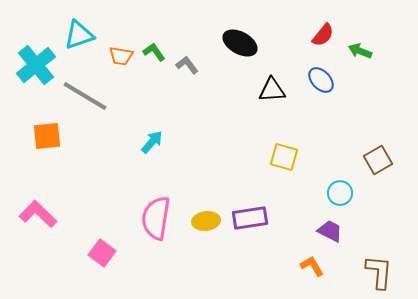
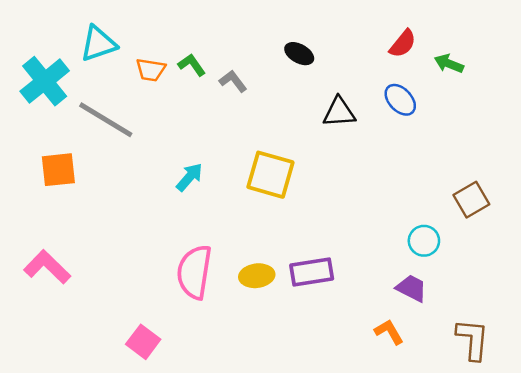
black ellipse: (240, 43) -> (299, 54), size x0.7
yellow square: (284, 157) -> (270, 175), moved, size x1.4
pink square: (102, 253) -> (143, 342), moved

